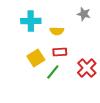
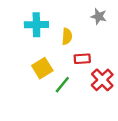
yellow semicircle: (57, 31) -> (67, 36), turned -88
red rectangle: (60, 52) -> (82, 59), moved

